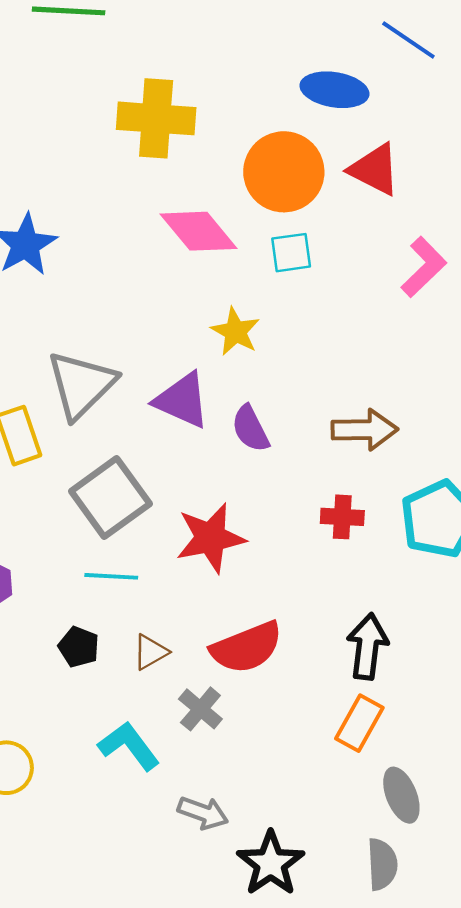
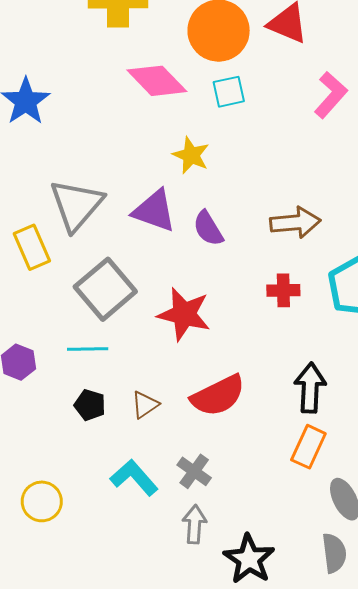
red star: (210, 538) -> (184, 314), turned 30
cyan line: (111, 576) -> (88, 349), moved
gray cross: (200, 709) -> (194, 471), moved
gray arrow: (203, 813) -> (194, 524), turned -102

